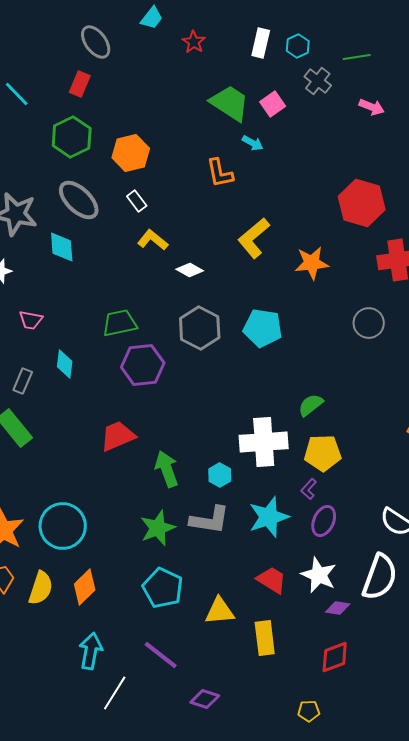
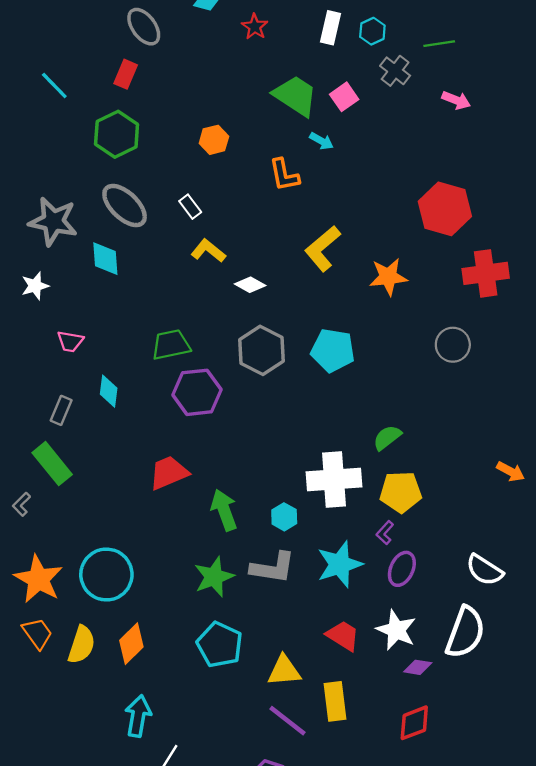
orange hexagon: (131, 153) -> (214, 140), moved, size x0.7
purple line: (161, 655) -> (288, 721), moved

